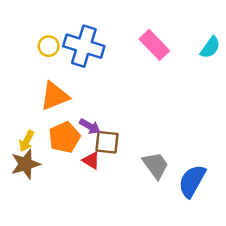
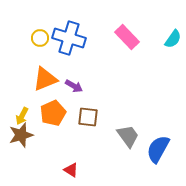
purple arrow: (90, 126) -> (74, 86), moved
red triangle: (91, 160) -> (71, 170), moved

